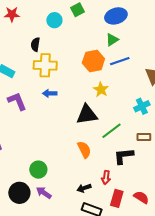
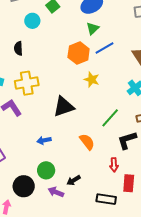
yellow cross: (45, 65) -> (27, 83), moved
blue arrow: (50, 93) -> (44, 140), moved
black triangle: (87, 115) -> (64, 107), moved
black arrow: (84, 188) -> (73, 180), moved
black circle: (19, 193) -> (24, 186), moved

